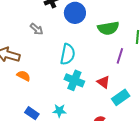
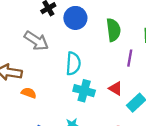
green semicircle: (108, 28) -> (113, 30), turned -80
gray arrow: (37, 29) -> (36, 41), size x1.6

